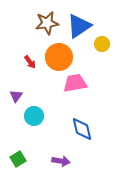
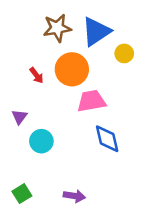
blue diamond: (82, 129) -> (107, 139), moved

